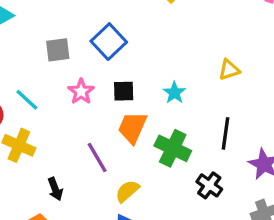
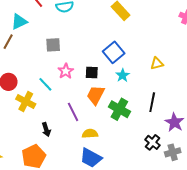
blue square: (109, 42) -> (114, 52), moved
cyan line: (27, 100) -> (45, 84), moved
black cross: (209, 185) -> (152, 142), moved
yellow semicircle: (127, 191) -> (90, 134), turned 35

